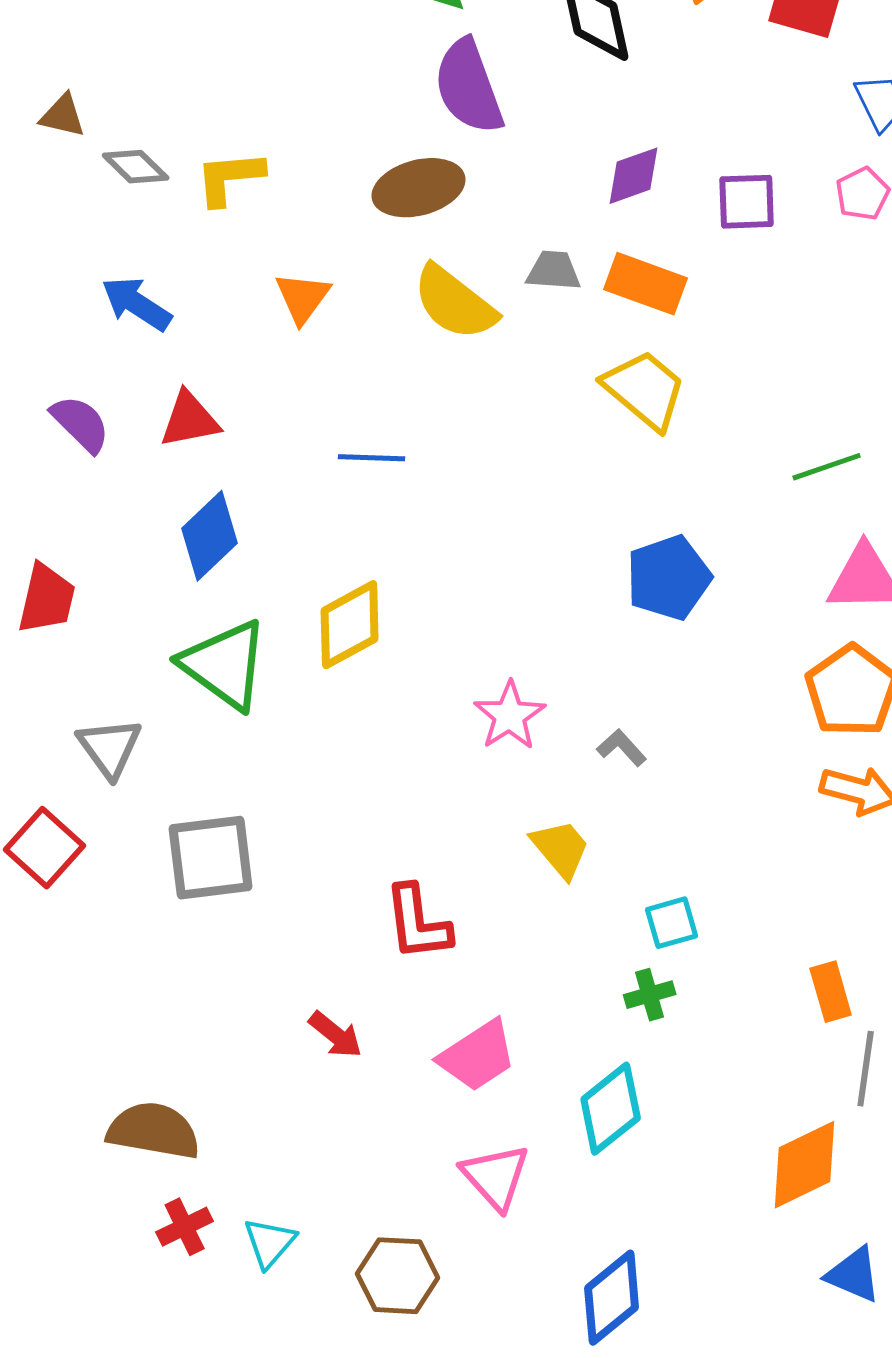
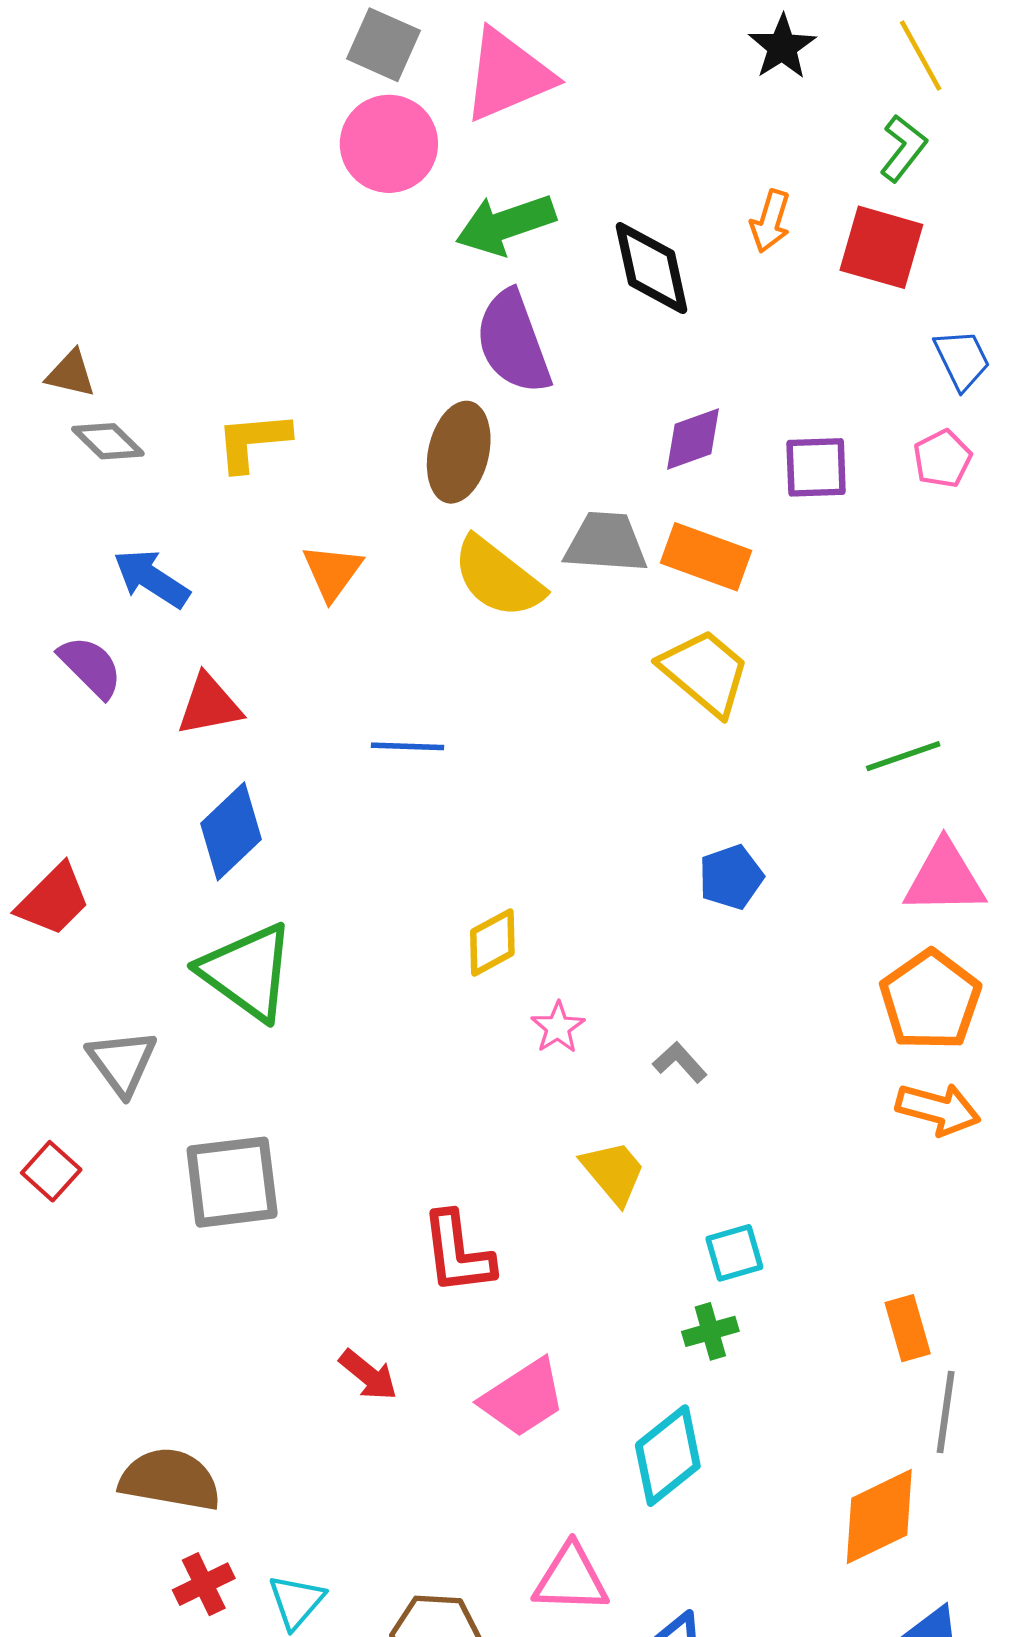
gray diamond: (136, 167) -> (108, 441), moved
brown ellipse: (419, 188) -> (459, 452), turned -62
gray trapezoid: (554, 271) -> (606, 543), size x1.4
purple semicircle: (81, 424) -> (90, 667), moved
blue pentagon: (669, 578) -> (731, 877), size x0.7
red trapezoid: (47, 599) -> (53, 900), turned 32
yellow diamond: (350, 625) -> (492, 942), moved, size x0.7
pink star: (510, 716) -> (558, 1027), size x0.7
red square: (45, 848) -> (51, 1171), size x0.7
pink triangle: (496, 1177) -> (571, 1579), moved, turned -46

